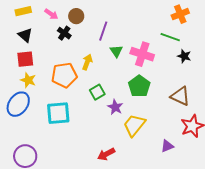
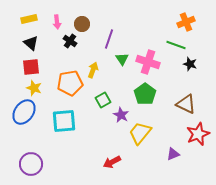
pink arrow: (51, 14) -> (57, 22), turned 48

